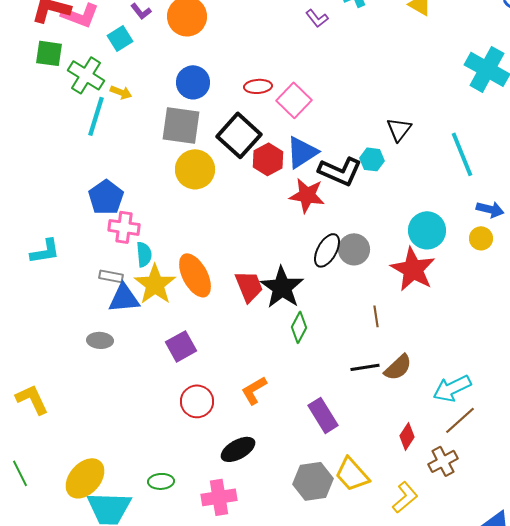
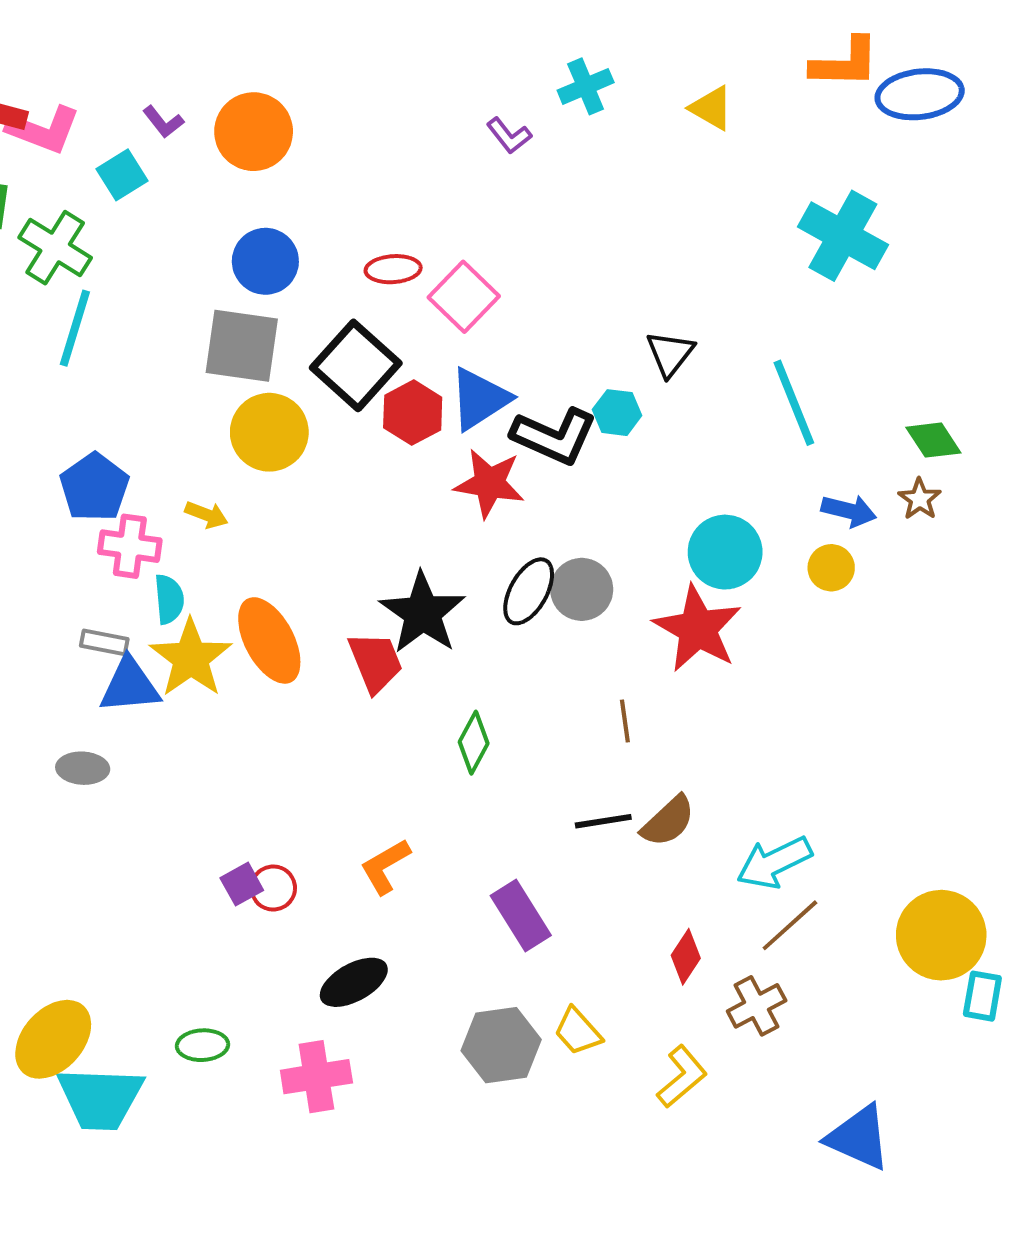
yellow arrow: (121, 92) -> (206, 515), moved
black star: (282, 287) -> (423, 613), moved
purple square: (181, 346) -> (242, 884), moved, size x0.7
red circle: (197, 401) -> (273, 888), size x0.7
yellow trapezoid: (352, 474) -> (578, 1031), size x0.7

